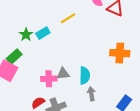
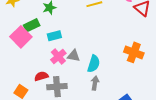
cyan rectangle: (43, 33) -> (54, 36), moved
pink cross: (49, 79) -> (58, 57), turned 35

